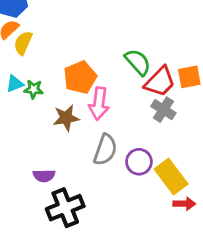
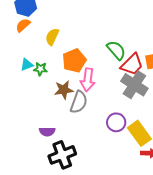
yellow semicircle: (23, 43) -> (52, 37), moved
gray cross: (163, 110) -> (134, 85), size x1.5
gray semicircle: (105, 150) -> (79, 102), moved

